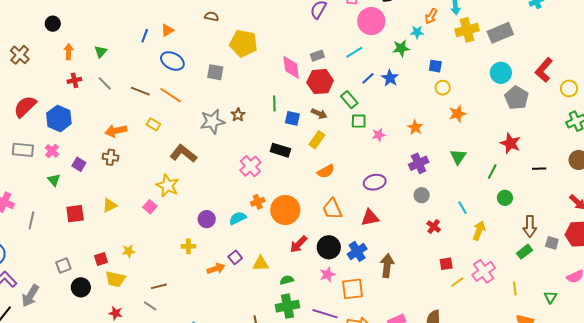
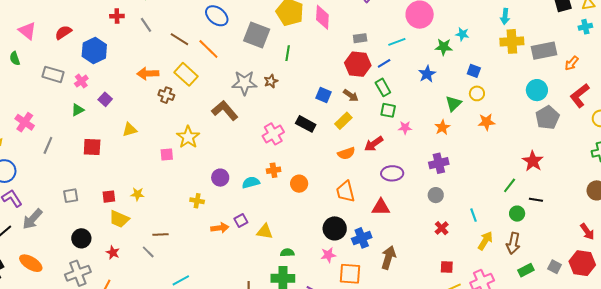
orange arrow: (431, 16) -> (572, 63), moved
pink diamond: (291, 67) -> (322, 17), moved
gray square: (215, 72) -> (257, 35), size x1.5
blue line: (368, 78) -> (384, 63), moved
green line: (274, 104) -> (288, 53), moved
red semicircle: (25, 107) -> (63, 32), size x0.7
yellow rectangle: (153, 124) -> (186, 74), size x1.6
brown L-shape: (183, 153) -> (225, 111), moved
brown cross: (110, 157) -> (166, 95), moved
green triangle: (458, 157) -> (454, 104), moved
black line: (539, 169) -> (536, 200), moved
green triangle: (54, 180) -> (78, 110), turned 32
yellow triangle: (110, 205) -> (130, 130), moved
pink square: (150, 207) -> (167, 155), turned 32
orange circle: (285, 210) -> (299, 184), size x0.6
brown arrow: (530, 226) -> (513, 243), moved
red arrow: (299, 244) -> (374, 144), moved
black circle: (81, 287) -> (81, 238), moved

